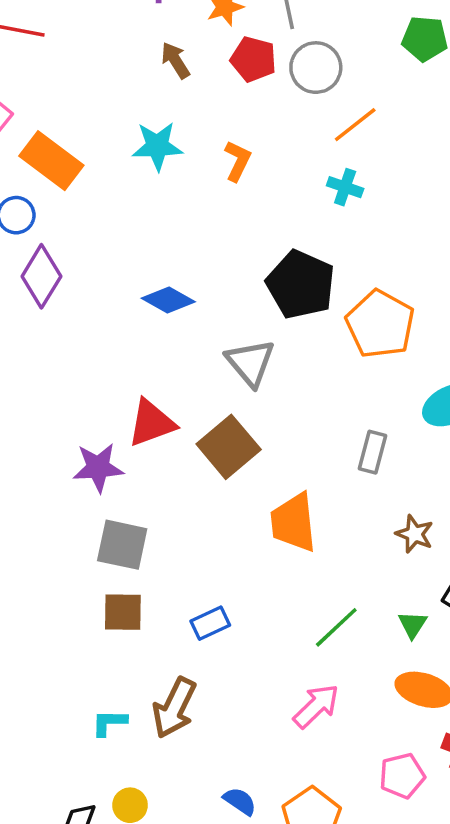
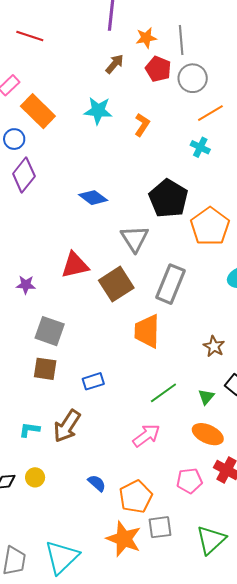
brown arrow: (175, 60) -> (115, 64), turned 65
gray rectangle: (373, 452) -> (170, 284), moved, size x1.6
purple star: (98, 468) -> (26, 285), moved, size x0.7

